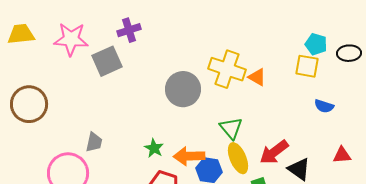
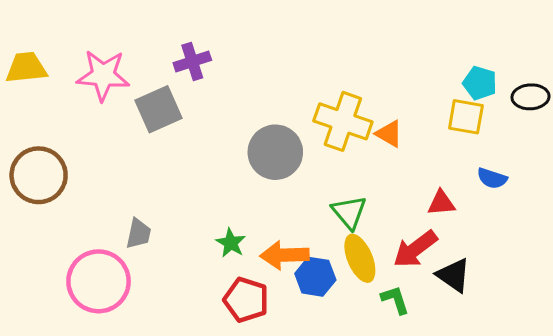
red triangle: (342, 155) -> (441, 203), moved

